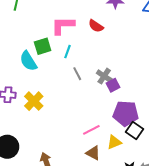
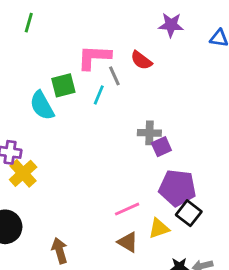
gray line: (77, 74) -> (114, 76), moved
gray cross: (104, 76) -> (149, 133), turned -35
yellow cross: (34, 101) -> (23, 173), moved

